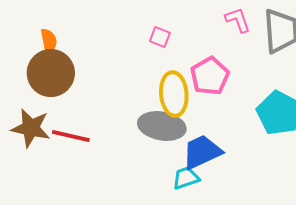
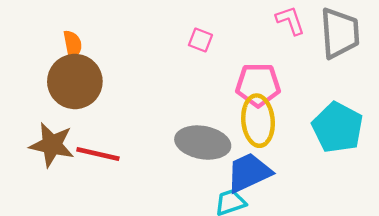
pink pentagon: (210, 76) -> (258, 85), turned 30
yellow ellipse: (174, 94) -> (258, 121), moved

